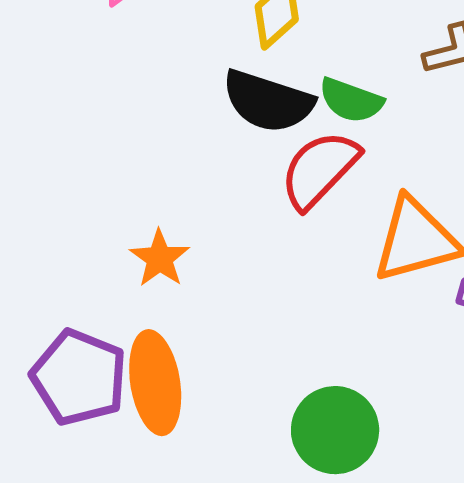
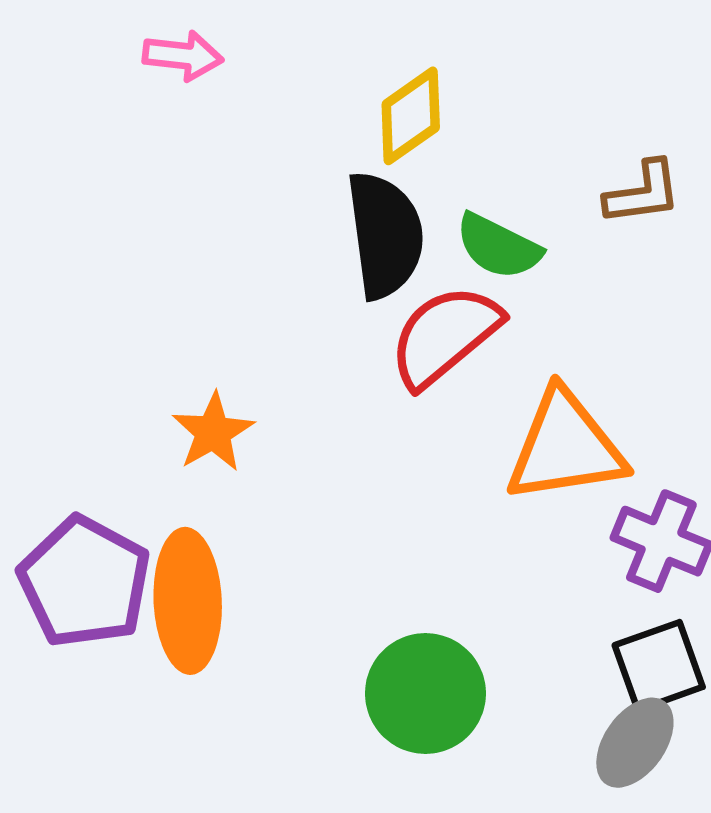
black semicircle: (268, 101) -> (385, 235), turned -122

